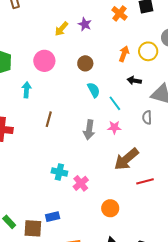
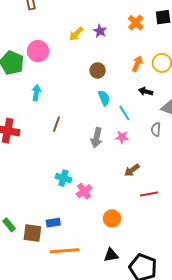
pink circle: (44, 61) -> (38, 51), moved
brown arrow: (126, 159) -> (132, 170), size x0.6

